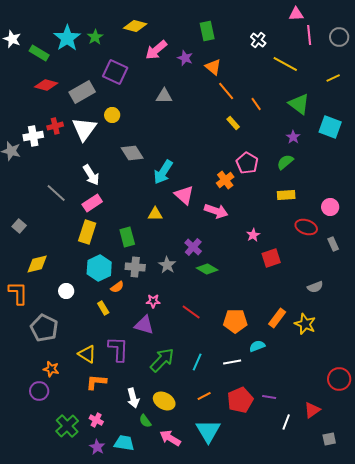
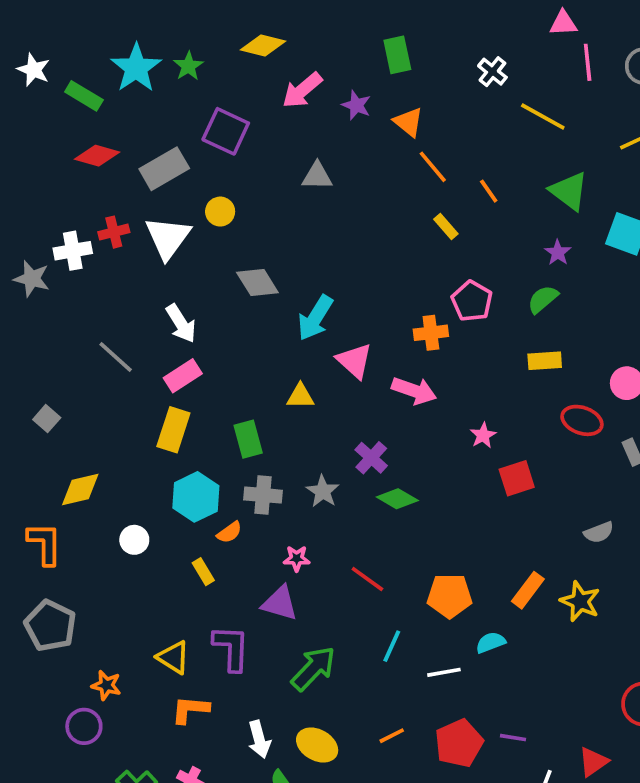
orange cross: (225, 180) -> (431, 333), turned 30
gray pentagon: (44, 328) -> (50, 626), moved
cyan line: (197, 362) -> (392, 646), moved

